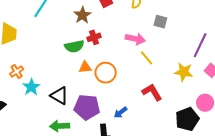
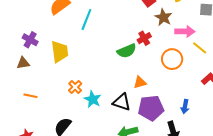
brown star: (82, 15) -> (163, 17), moved
orange triangle: (85, 67) -> (140, 82), moved
orange circle: (106, 73) -> (172, 59), moved
blue arrow: (120, 112) -> (185, 107), turned -32

